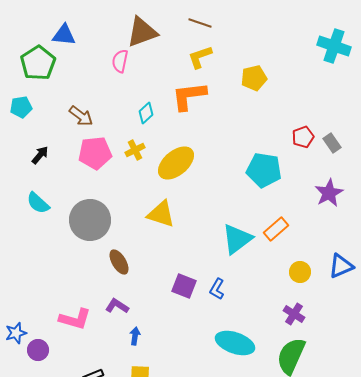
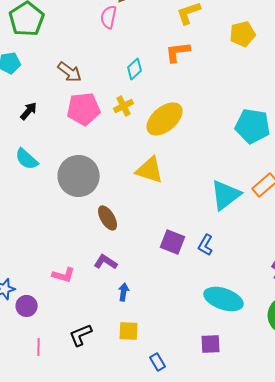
orange L-shape: (189, 96) -> (178, 52), size x0.7
pink L-shape: (75, 319) -> (64, 275), size x0.7

